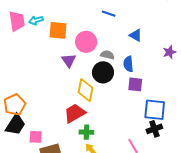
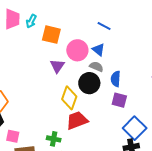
cyan arrow: (36, 20) -> (31, 21), turned -56
blue triangle: (136, 35) -> (98, 50), moved
blue square: (155, 110) -> (135, 128), turned 30
red trapezoid: (75, 113) -> (77, 120), moved
green cross: (86, 132) -> (54, 139), moved

